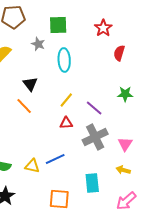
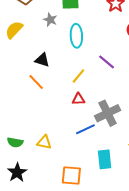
black triangle: (30, 84) -> (42, 60), turned -35
purple line: (94, 108) -> (107, 62), moved
blue line: (55, 159) -> (85, 129), moved

